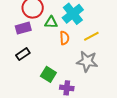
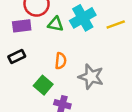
yellow line: (91, 36) -> (116, 24), moved
orange semicircle: (64, 38) -> (61, 61), moved

